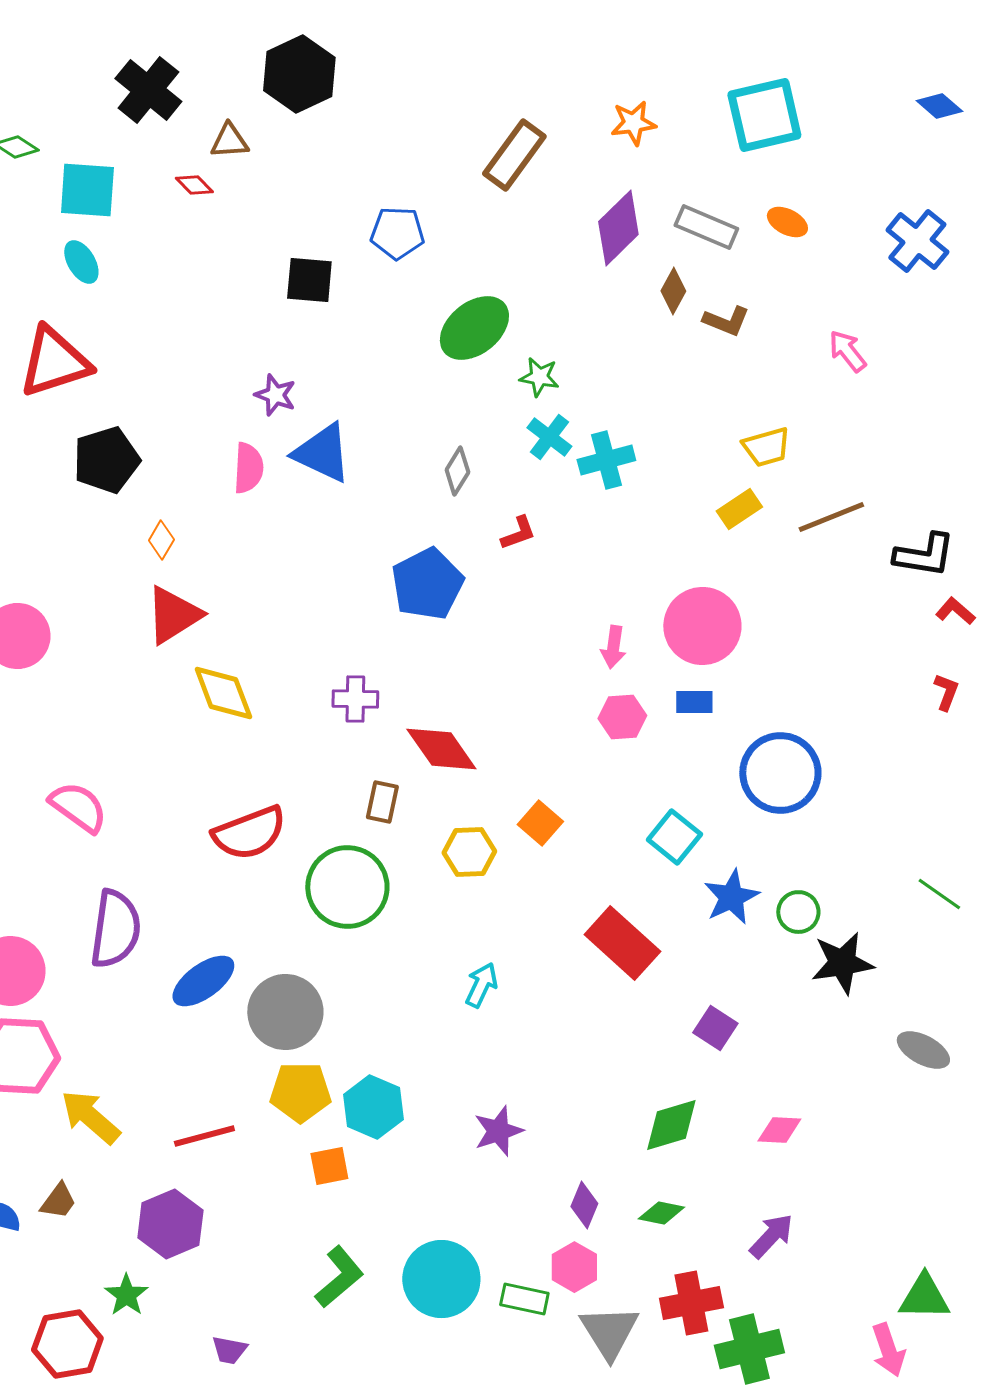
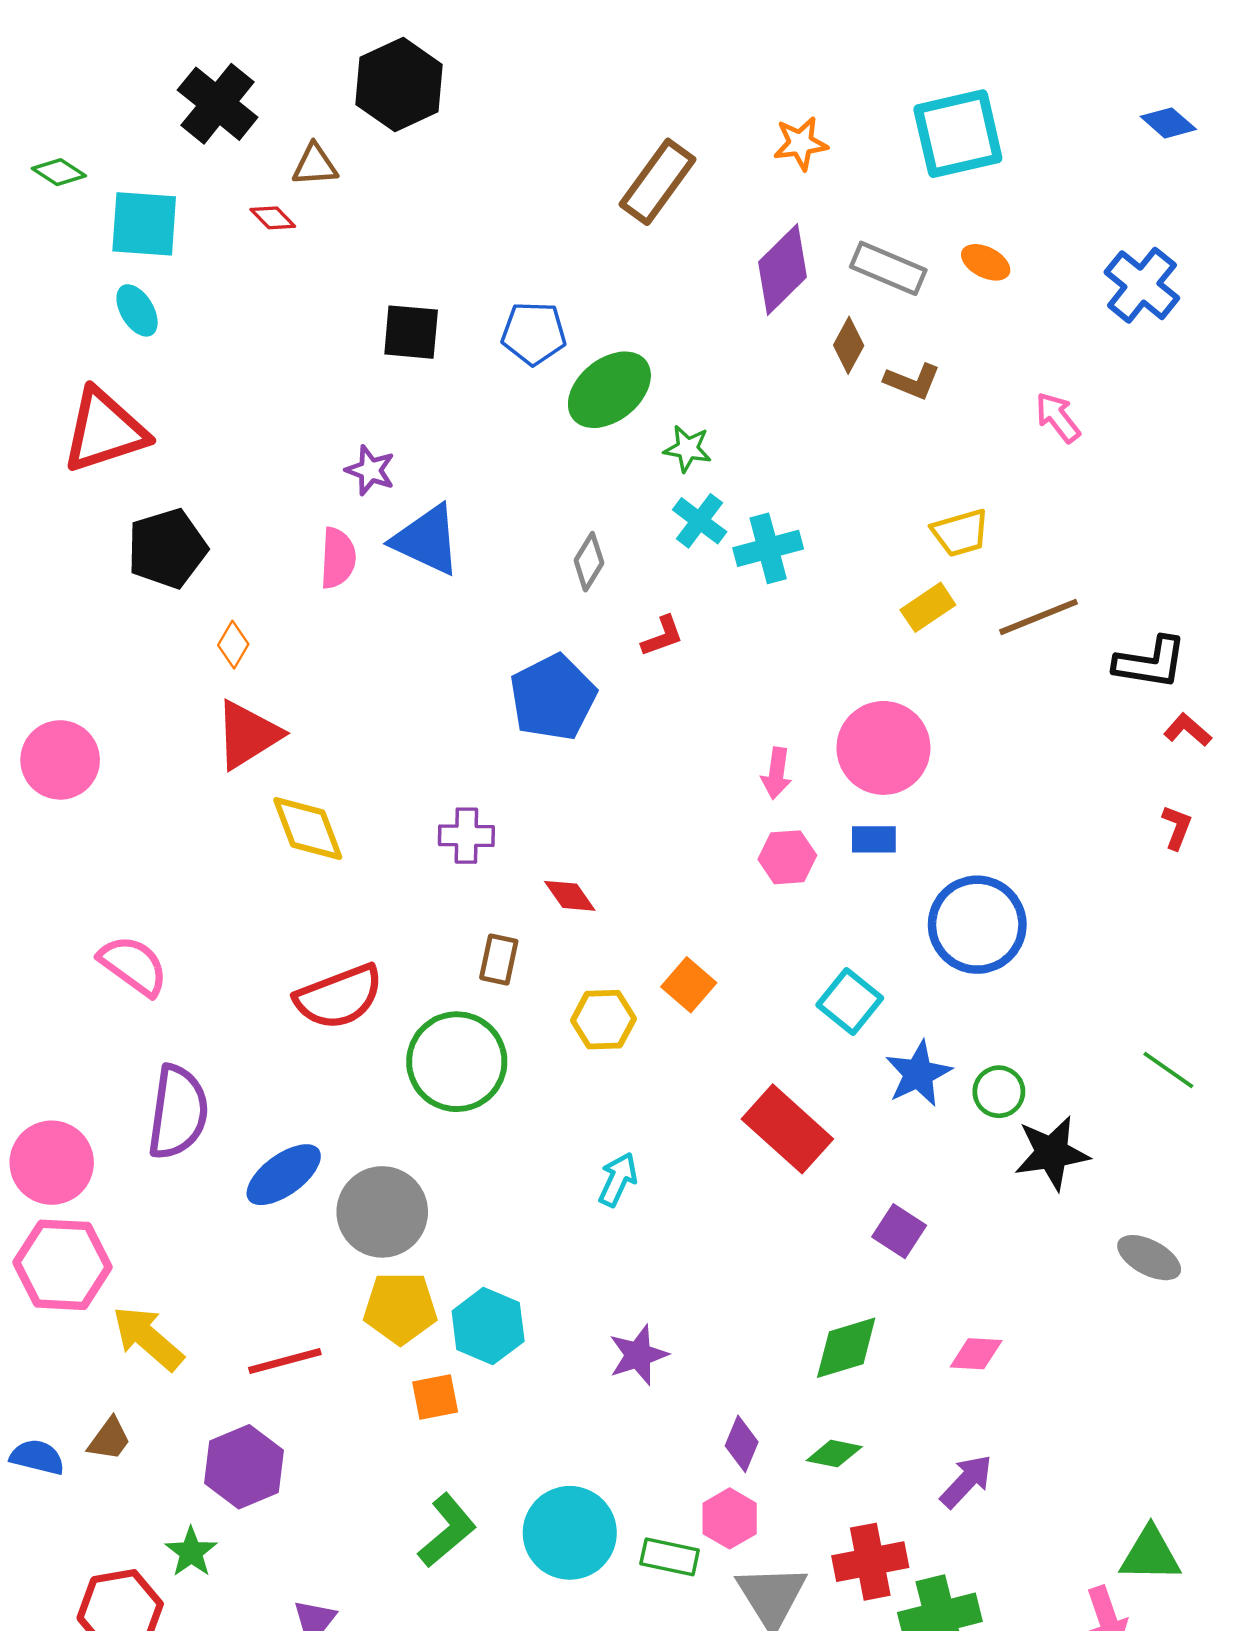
blue pentagon: (397, 233) -> (534, 333), moved
red diamond: (441, 749) -> (570, 896), size x0.6

